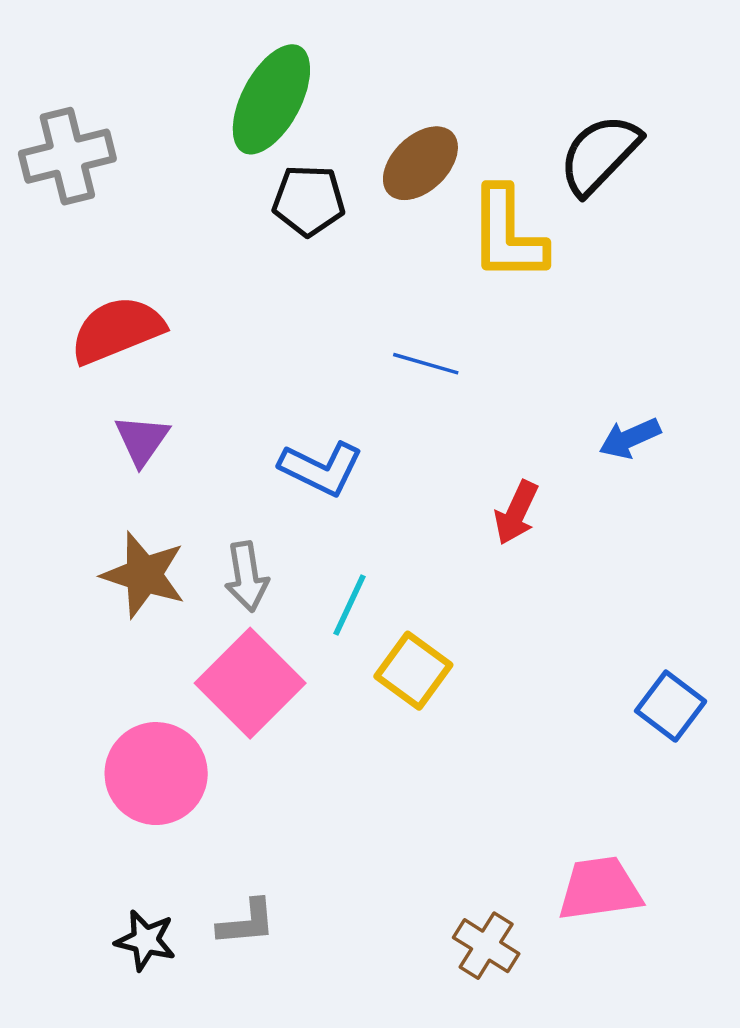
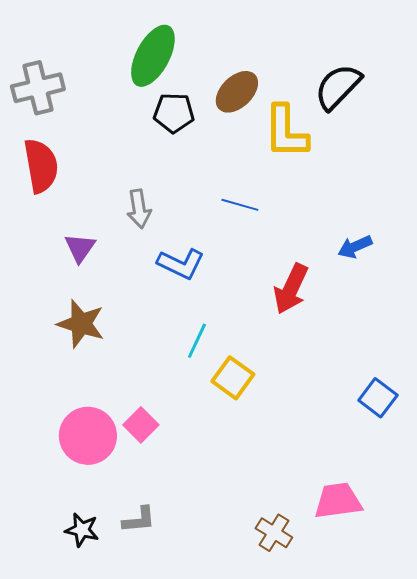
red semicircle: (117, 330) -> (41, 166), moved, turned 102
red arrow: (516, 513) -> (291, 289), size x1.4
gray arrow: (247, 577) -> (139, 209), moved
pink square: (250, 683) -> (141, 425), moved, size x0.6

